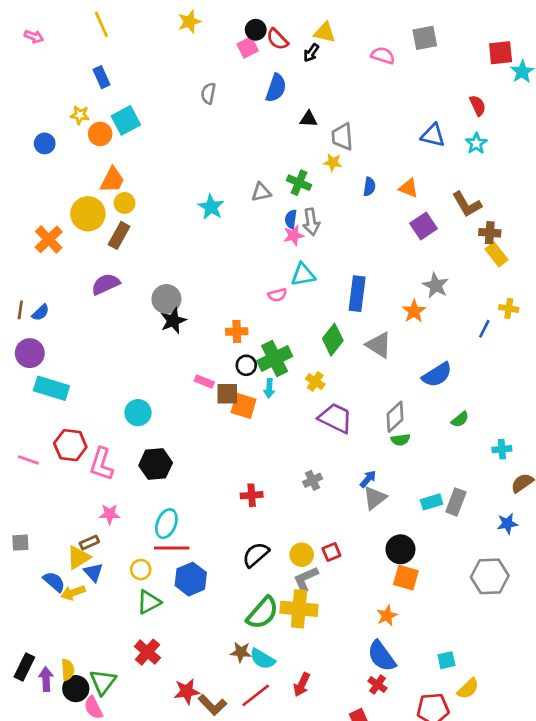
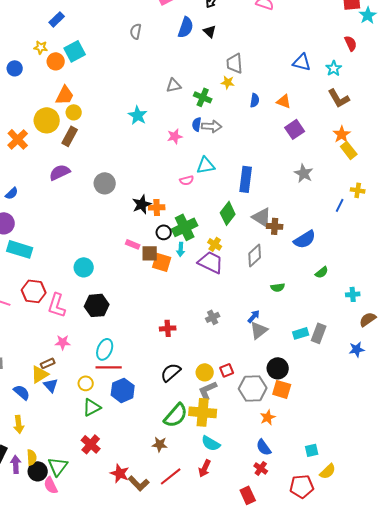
blue rectangle: (101, 77) -> (57, 19), turned 70
red semicircle: (478, 106) -> (351, 43), moved
black triangle: (308, 119) -> (210, 31), moved, turned 40
gray triangle: (261, 192) -> (174, 85), moved
brown L-shape: (467, 204) -> (339, 98), moved
gray arrow: (311, 222) -> (212, 126), turned -78
brown cross: (490, 233) -> (275, 226), moved
pink star: (294, 235) -> (175, 136), moved
orange star: (414, 311) -> (342, 134), moved
black star: (173, 321) -> (142, 204), moved
gray diamond: (395, 417) -> (255, 255), moved
purple trapezoid: (336, 418) -> (211, 262), moved
gray hexagon: (490, 576) -> (253, 388), moved
yellow arrow: (73, 593) -> (19, 424), moved, turned -78
blue semicircle: (382, 656) -> (264, 447), size x0.7
cyan semicircle: (262, 659) -> (211, 443), moved
red star: (187, 691) -> (120, 473), turned 30

